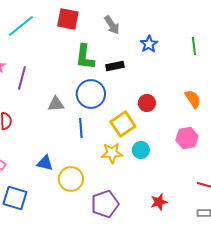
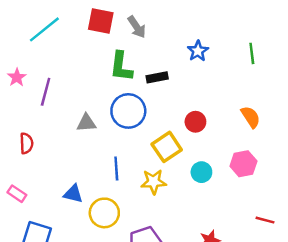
gray arrow: (112, 25) -> (137, 27), moved
blue line: (81, 128) -> (116, 169), moved
cyan circle: (141, 150) -> (201, 172), moved

